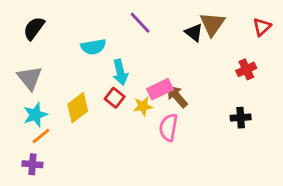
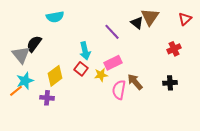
purple line: (140, 23) -> (112, 32), moved
black semicircle: (34, 28) -> (34, 44), moved
cyan semicircle: (93, 47) -> (55, 17), moved
brown arrow: (177, 96) -> (135, 82), moved
orange line: (41, 136) -> (16, 91), moved
purple cross: (32, 164) -> (47, 98), moved

